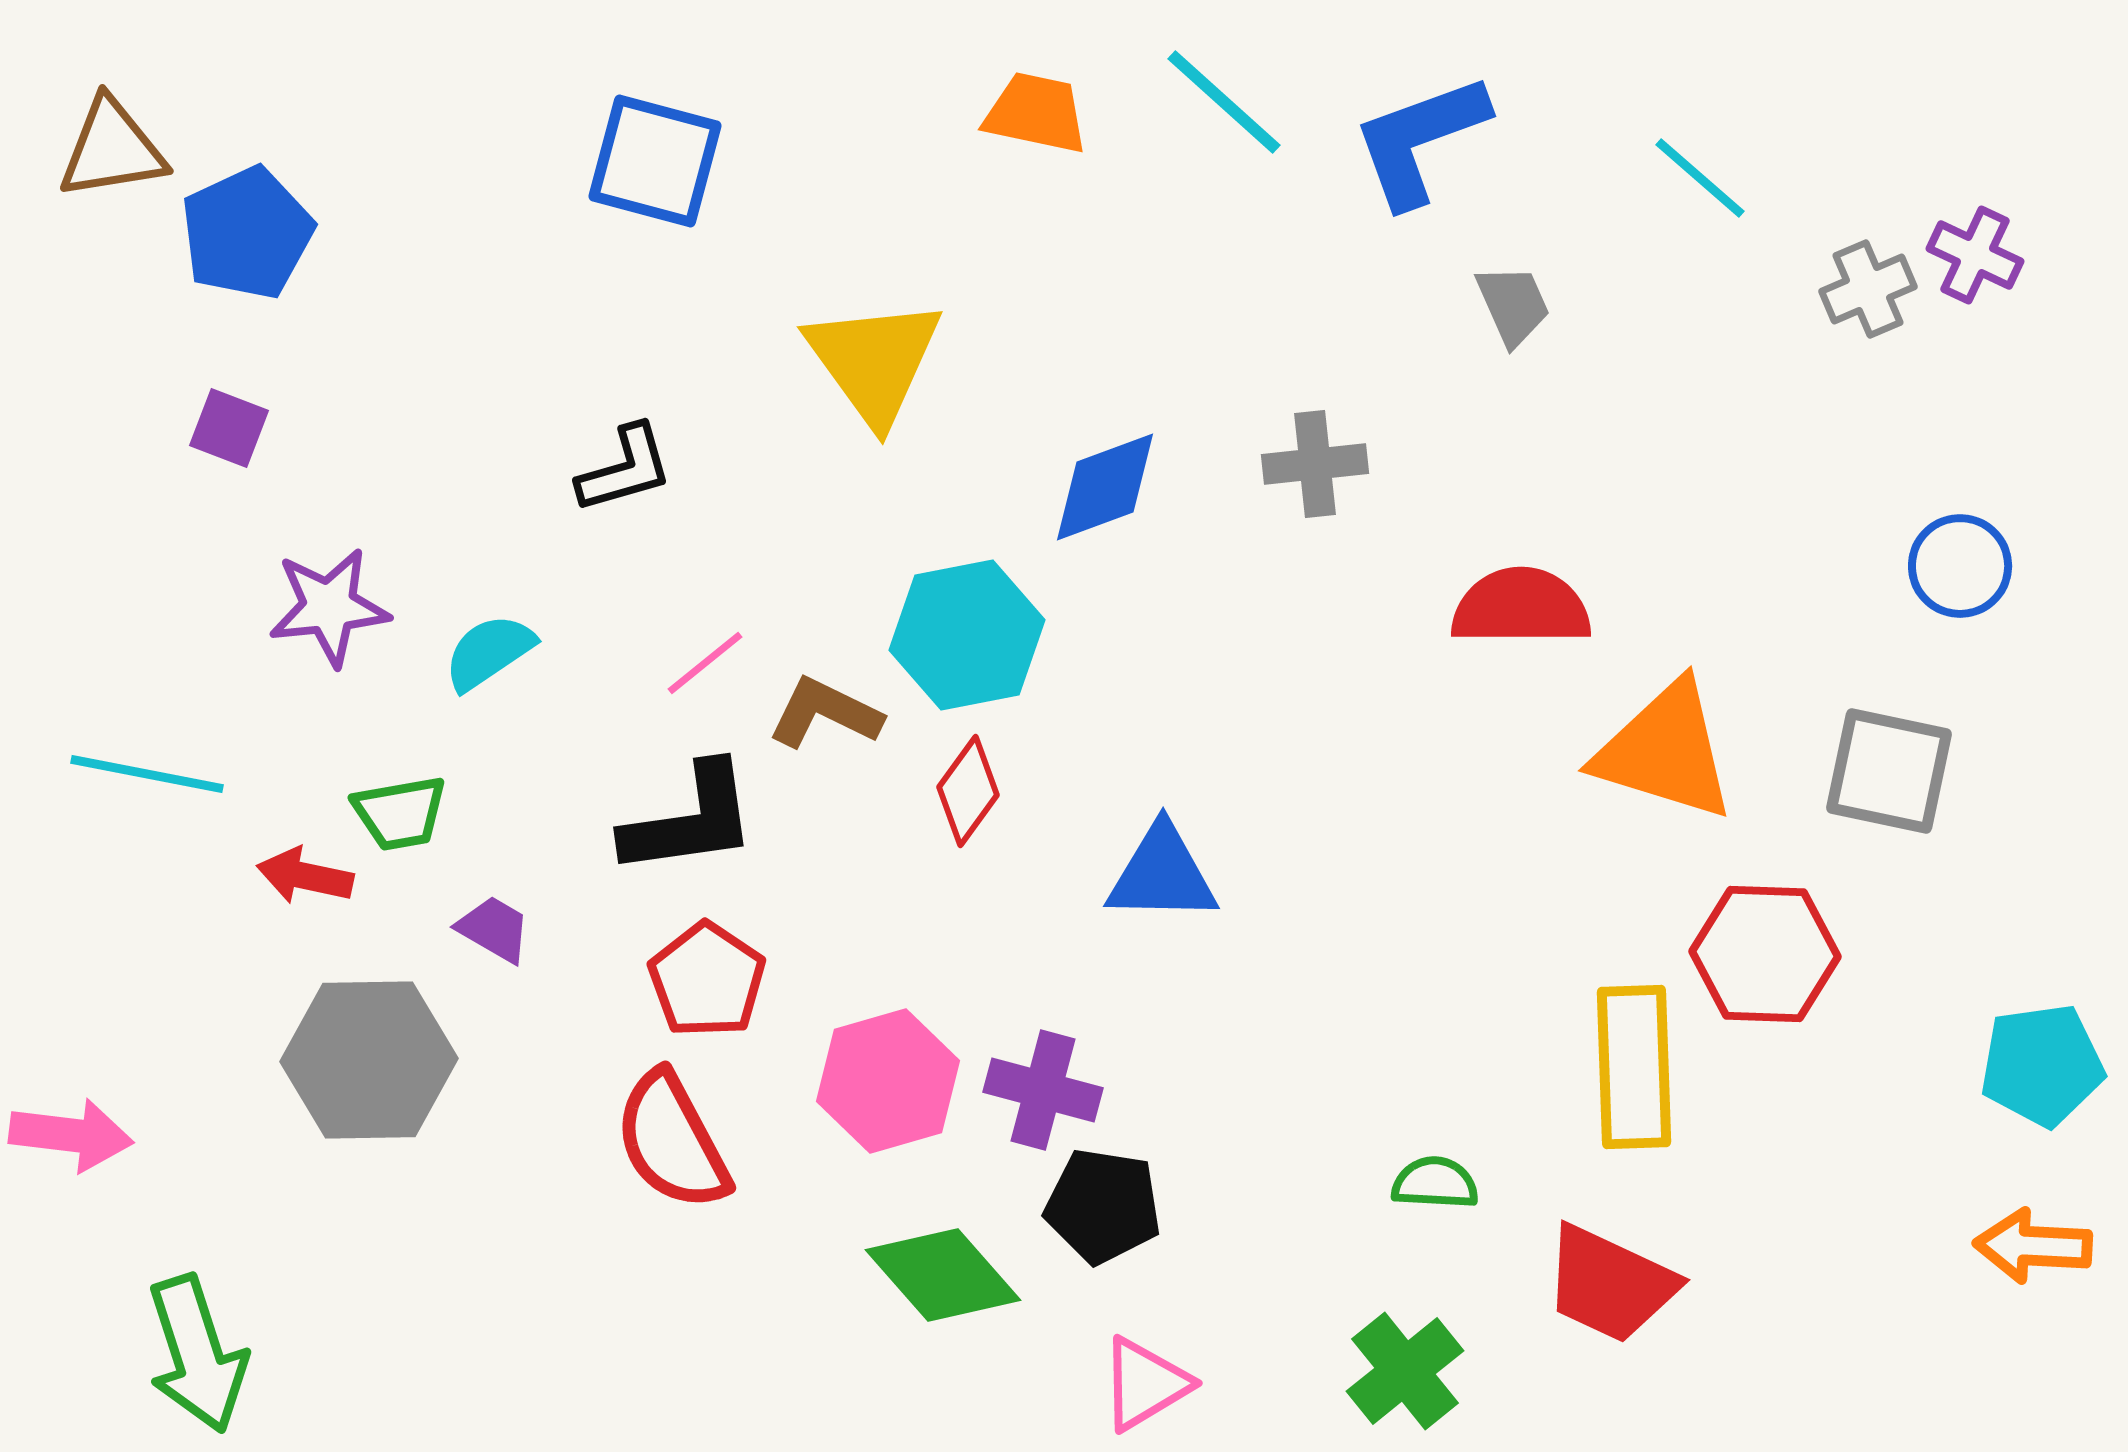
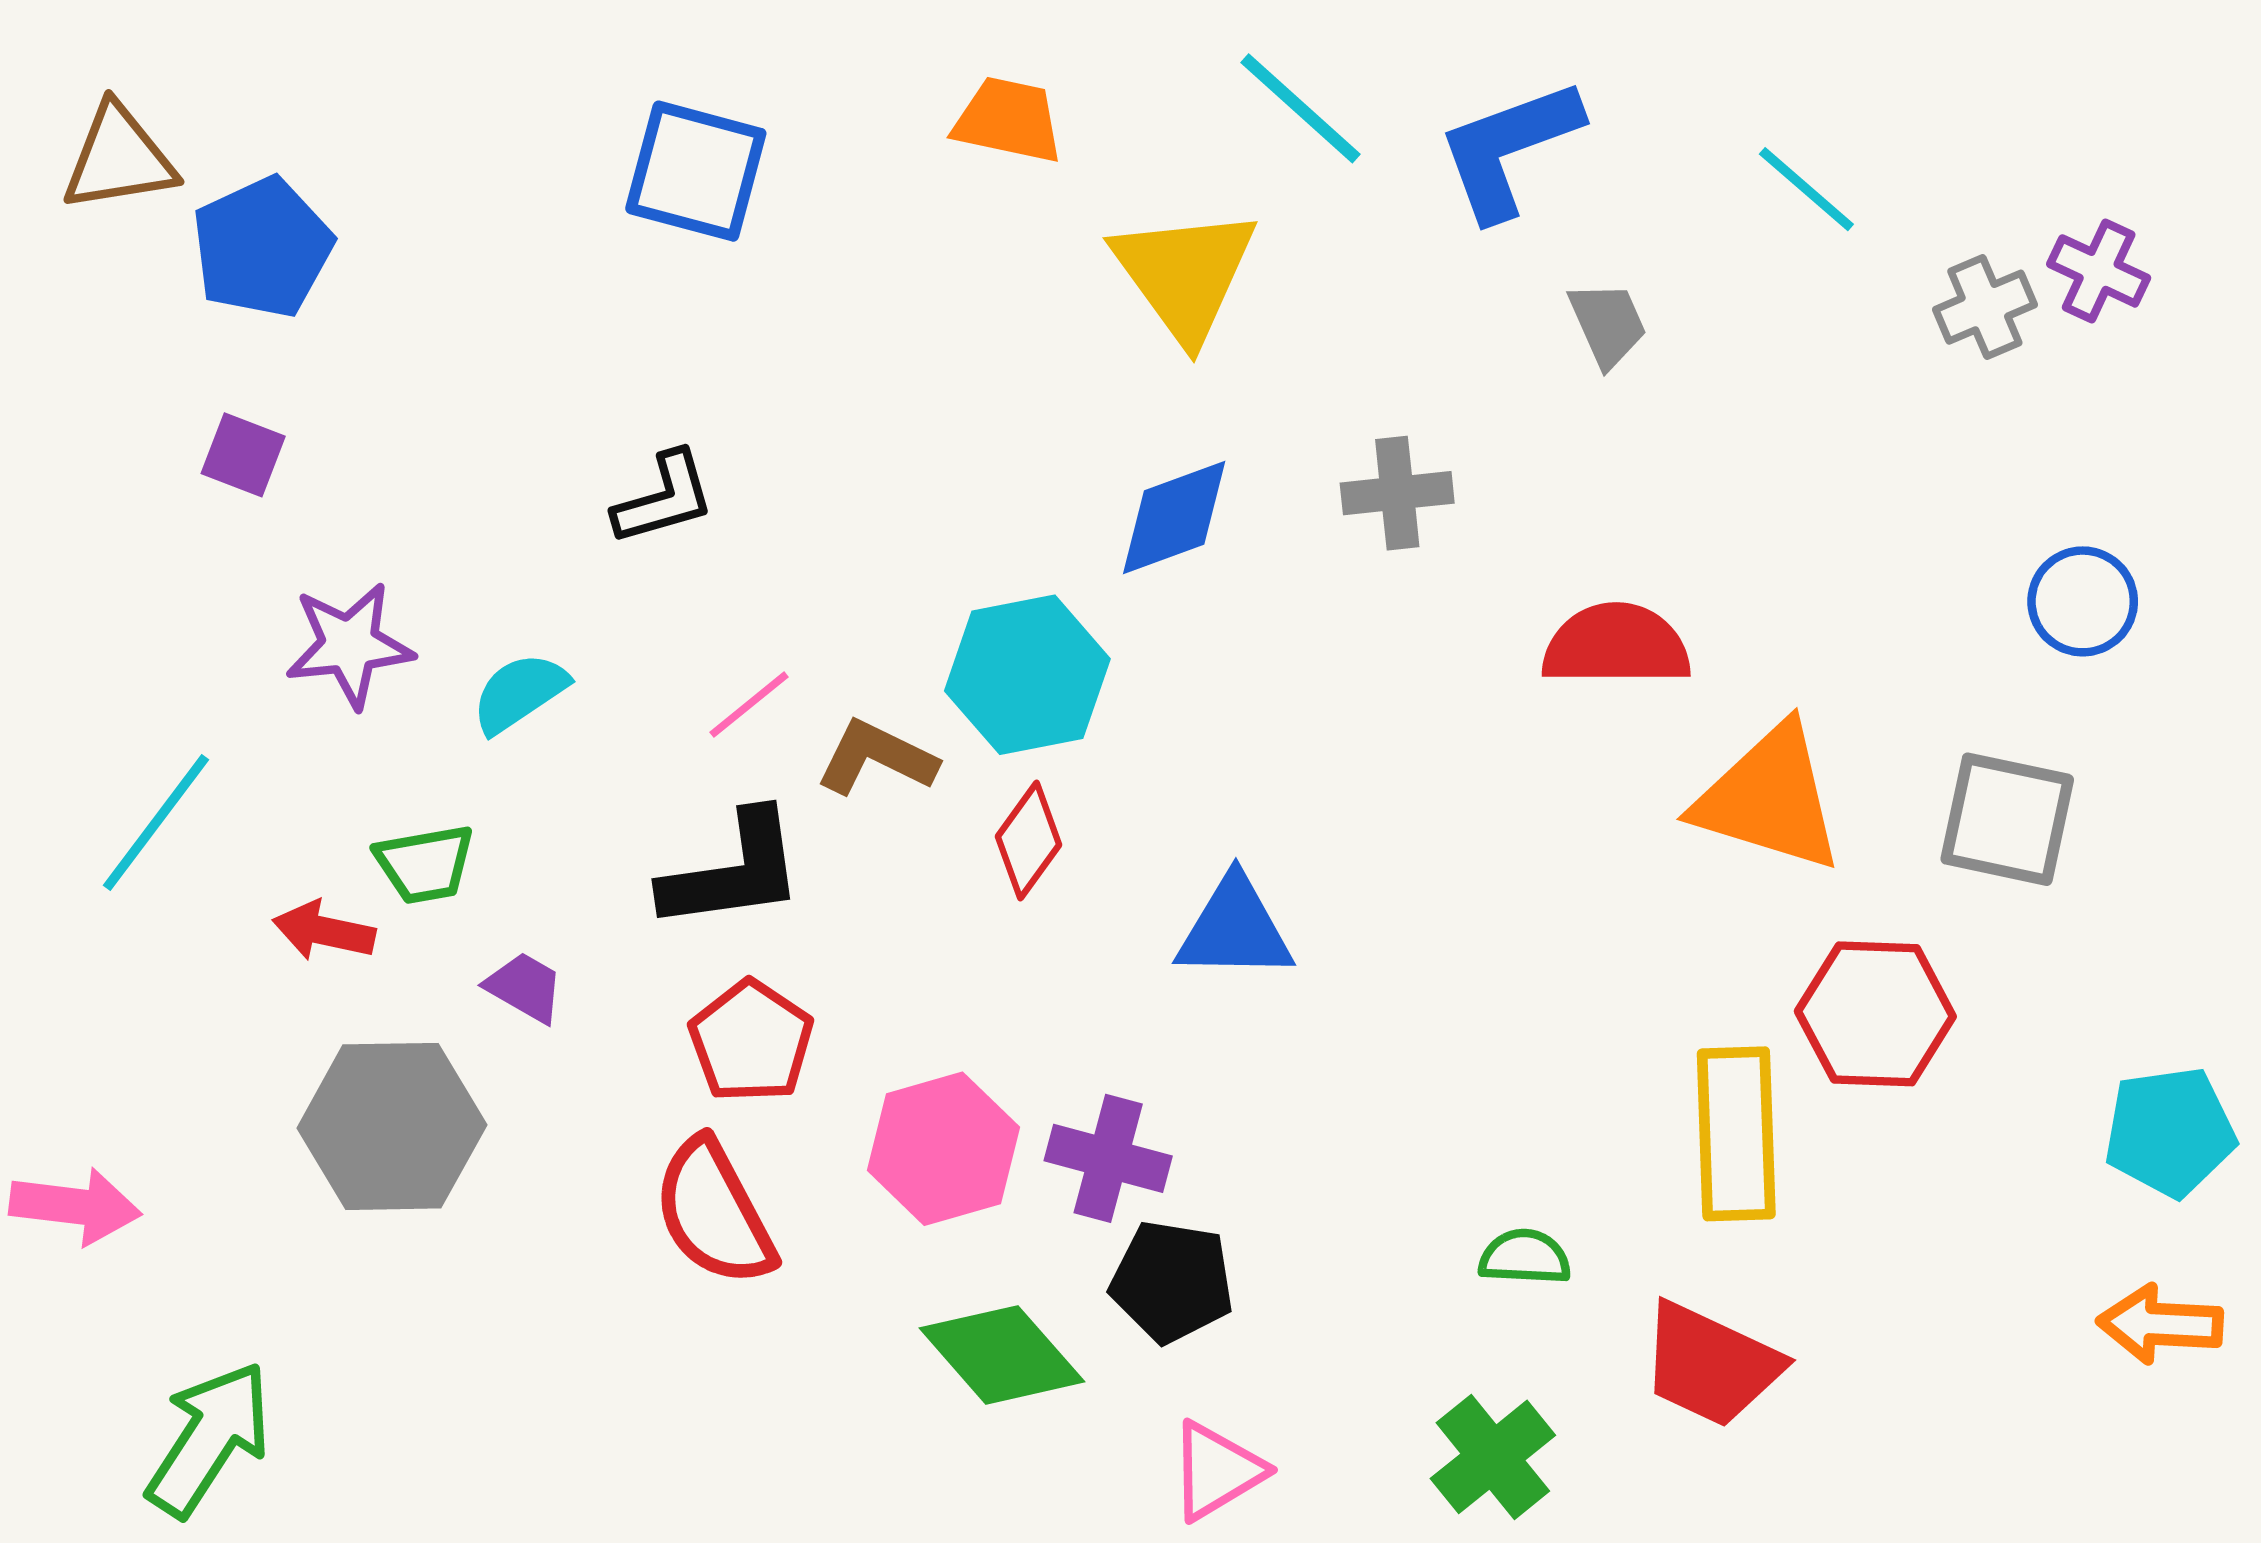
orange trapezoid: (1036, 113) -> (1008, 120), moved
yellow triangle: (874, 361) -> (1185, 274), moved
cyan line: (147, 774) -> (156, 823), turned -64
green arrow: (197, 1354) -> (209, 1439), turned -129

